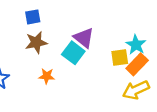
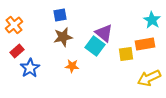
cyan star: (136, 45) -> (152, 20), moved
yellow square: (120, 57) -> (126, 54), moved
orange rectangle: (137, 64) -> (145, 44), moved, turned 36

